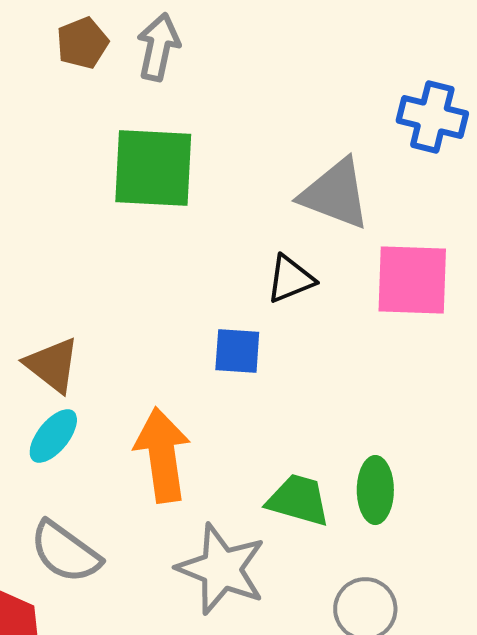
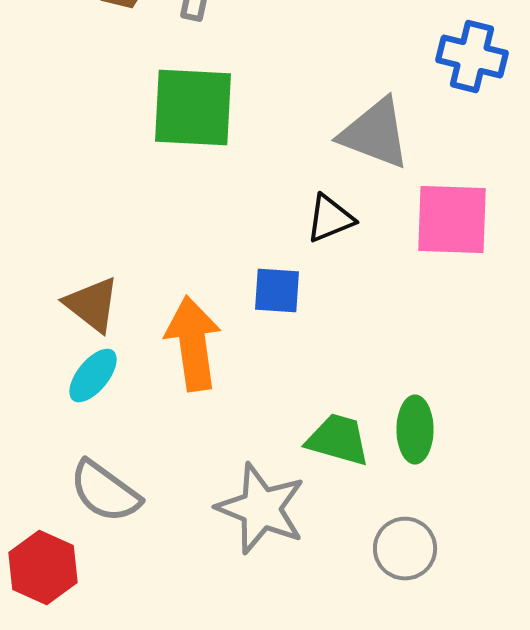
orange arrow: (162, 455) -> (193, 344), moved

